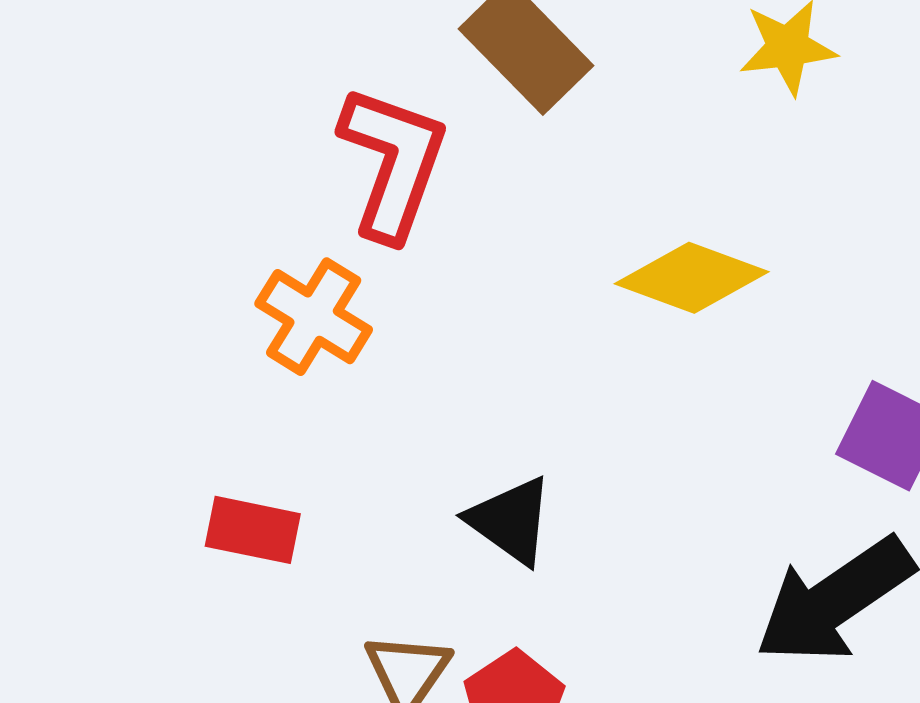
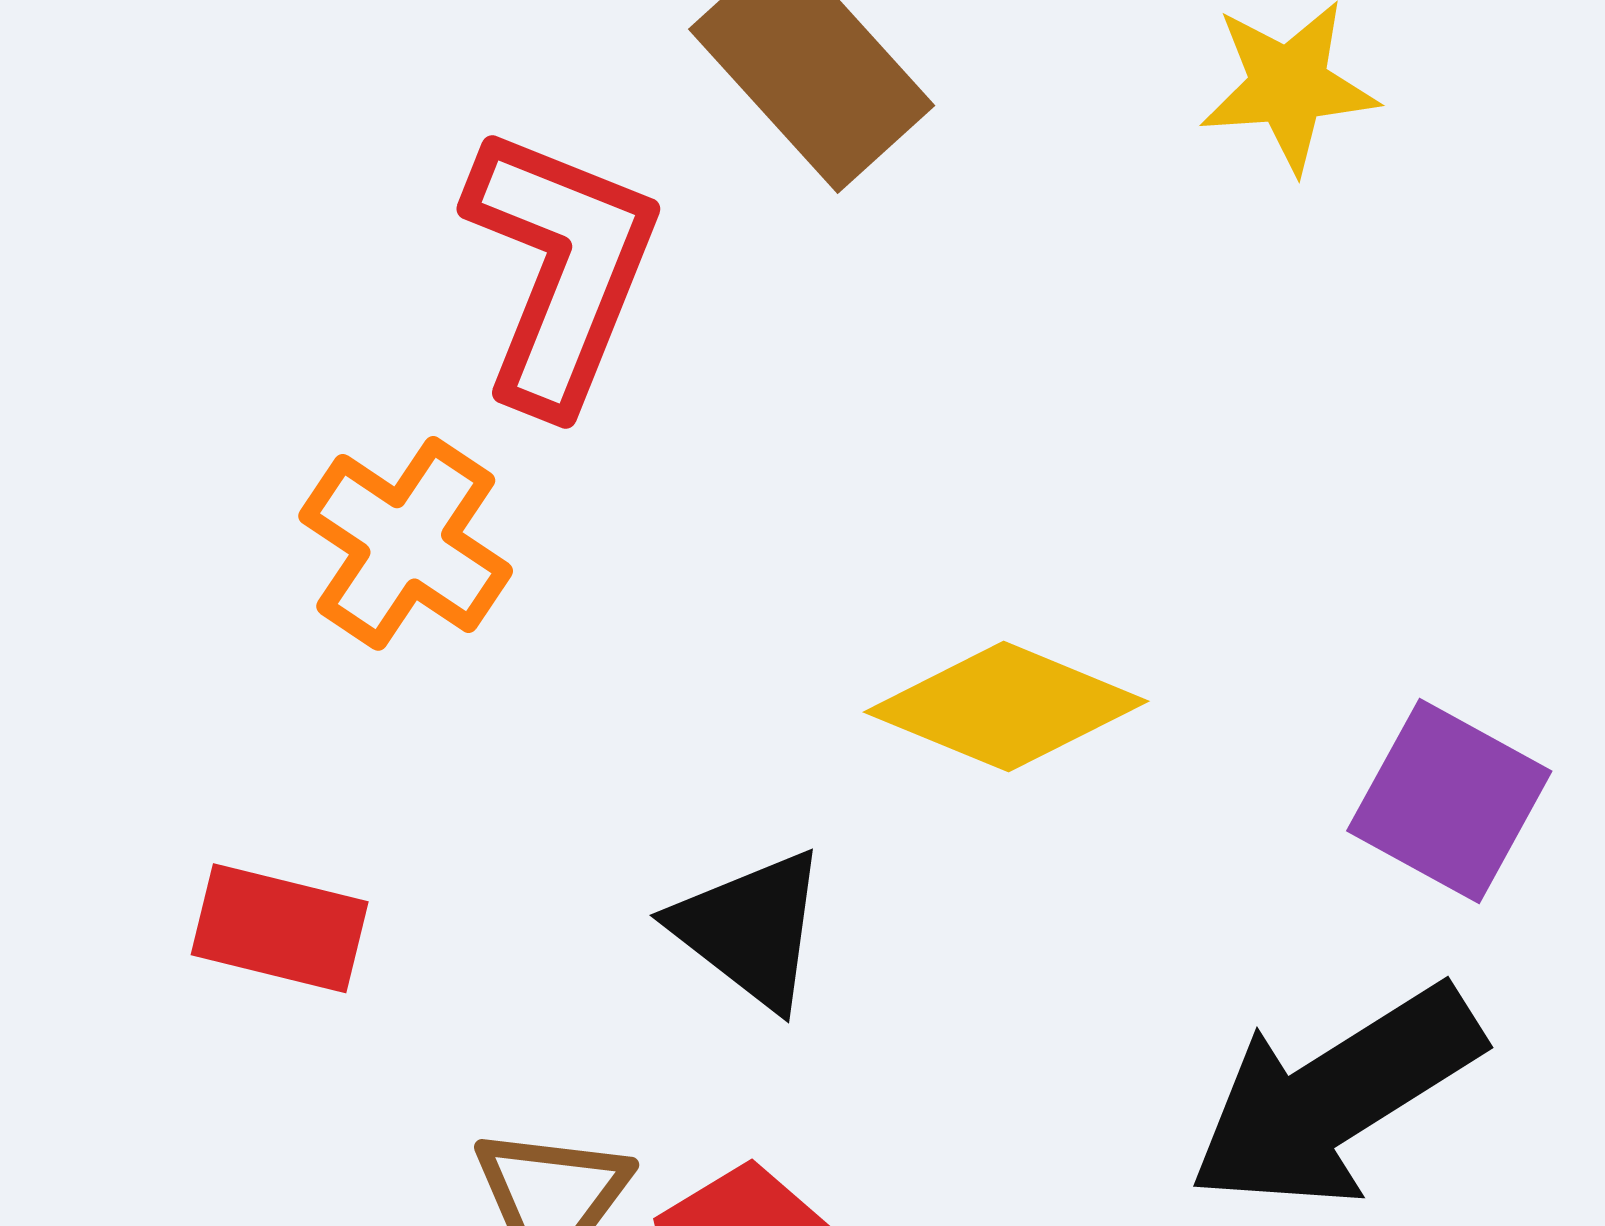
yellow diamond: (692, 278) -> (1006, 707), moved

